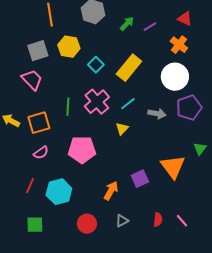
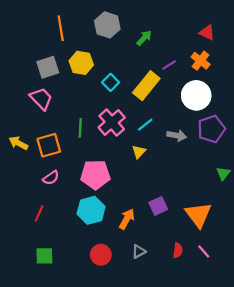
purple line: (150, 27) -> (169, 65), moved
orange triangle: (173, 167) -> (198, 215), moved
cyan hexagon: (59, 192) -> (91, 210), moved

